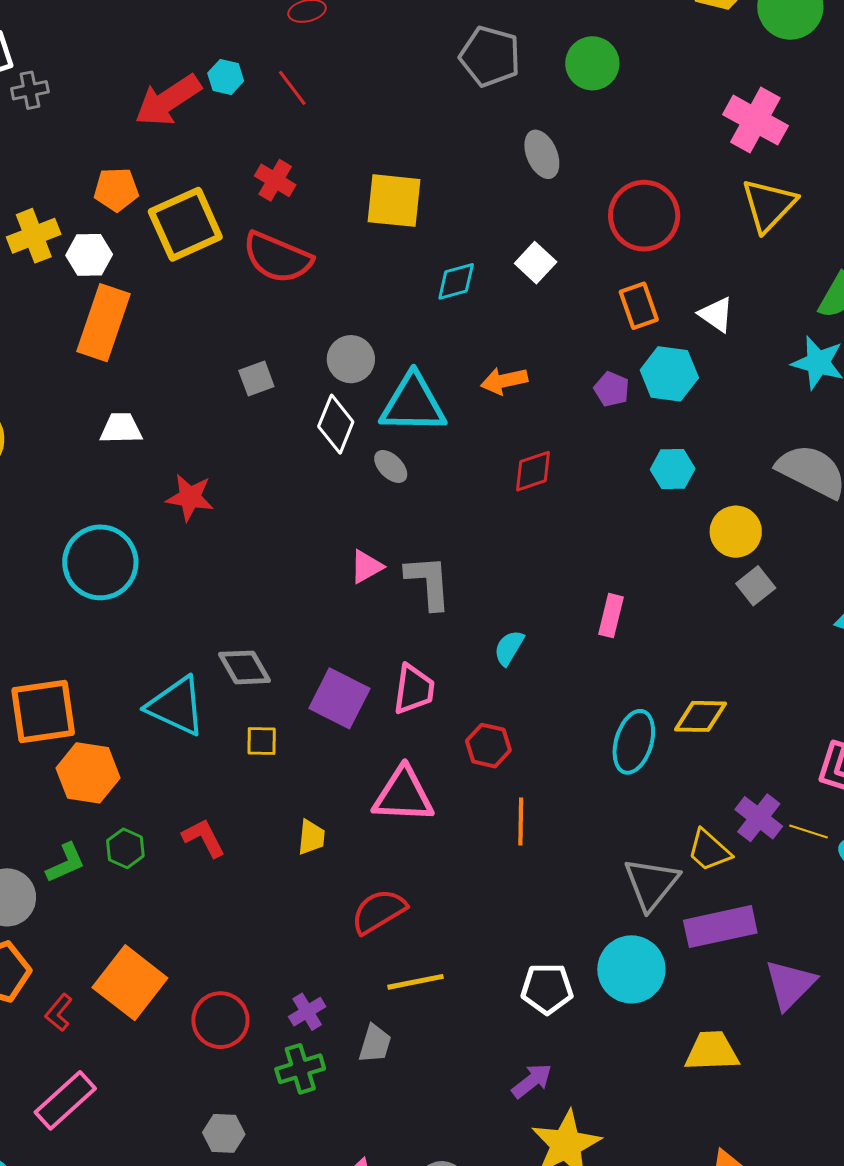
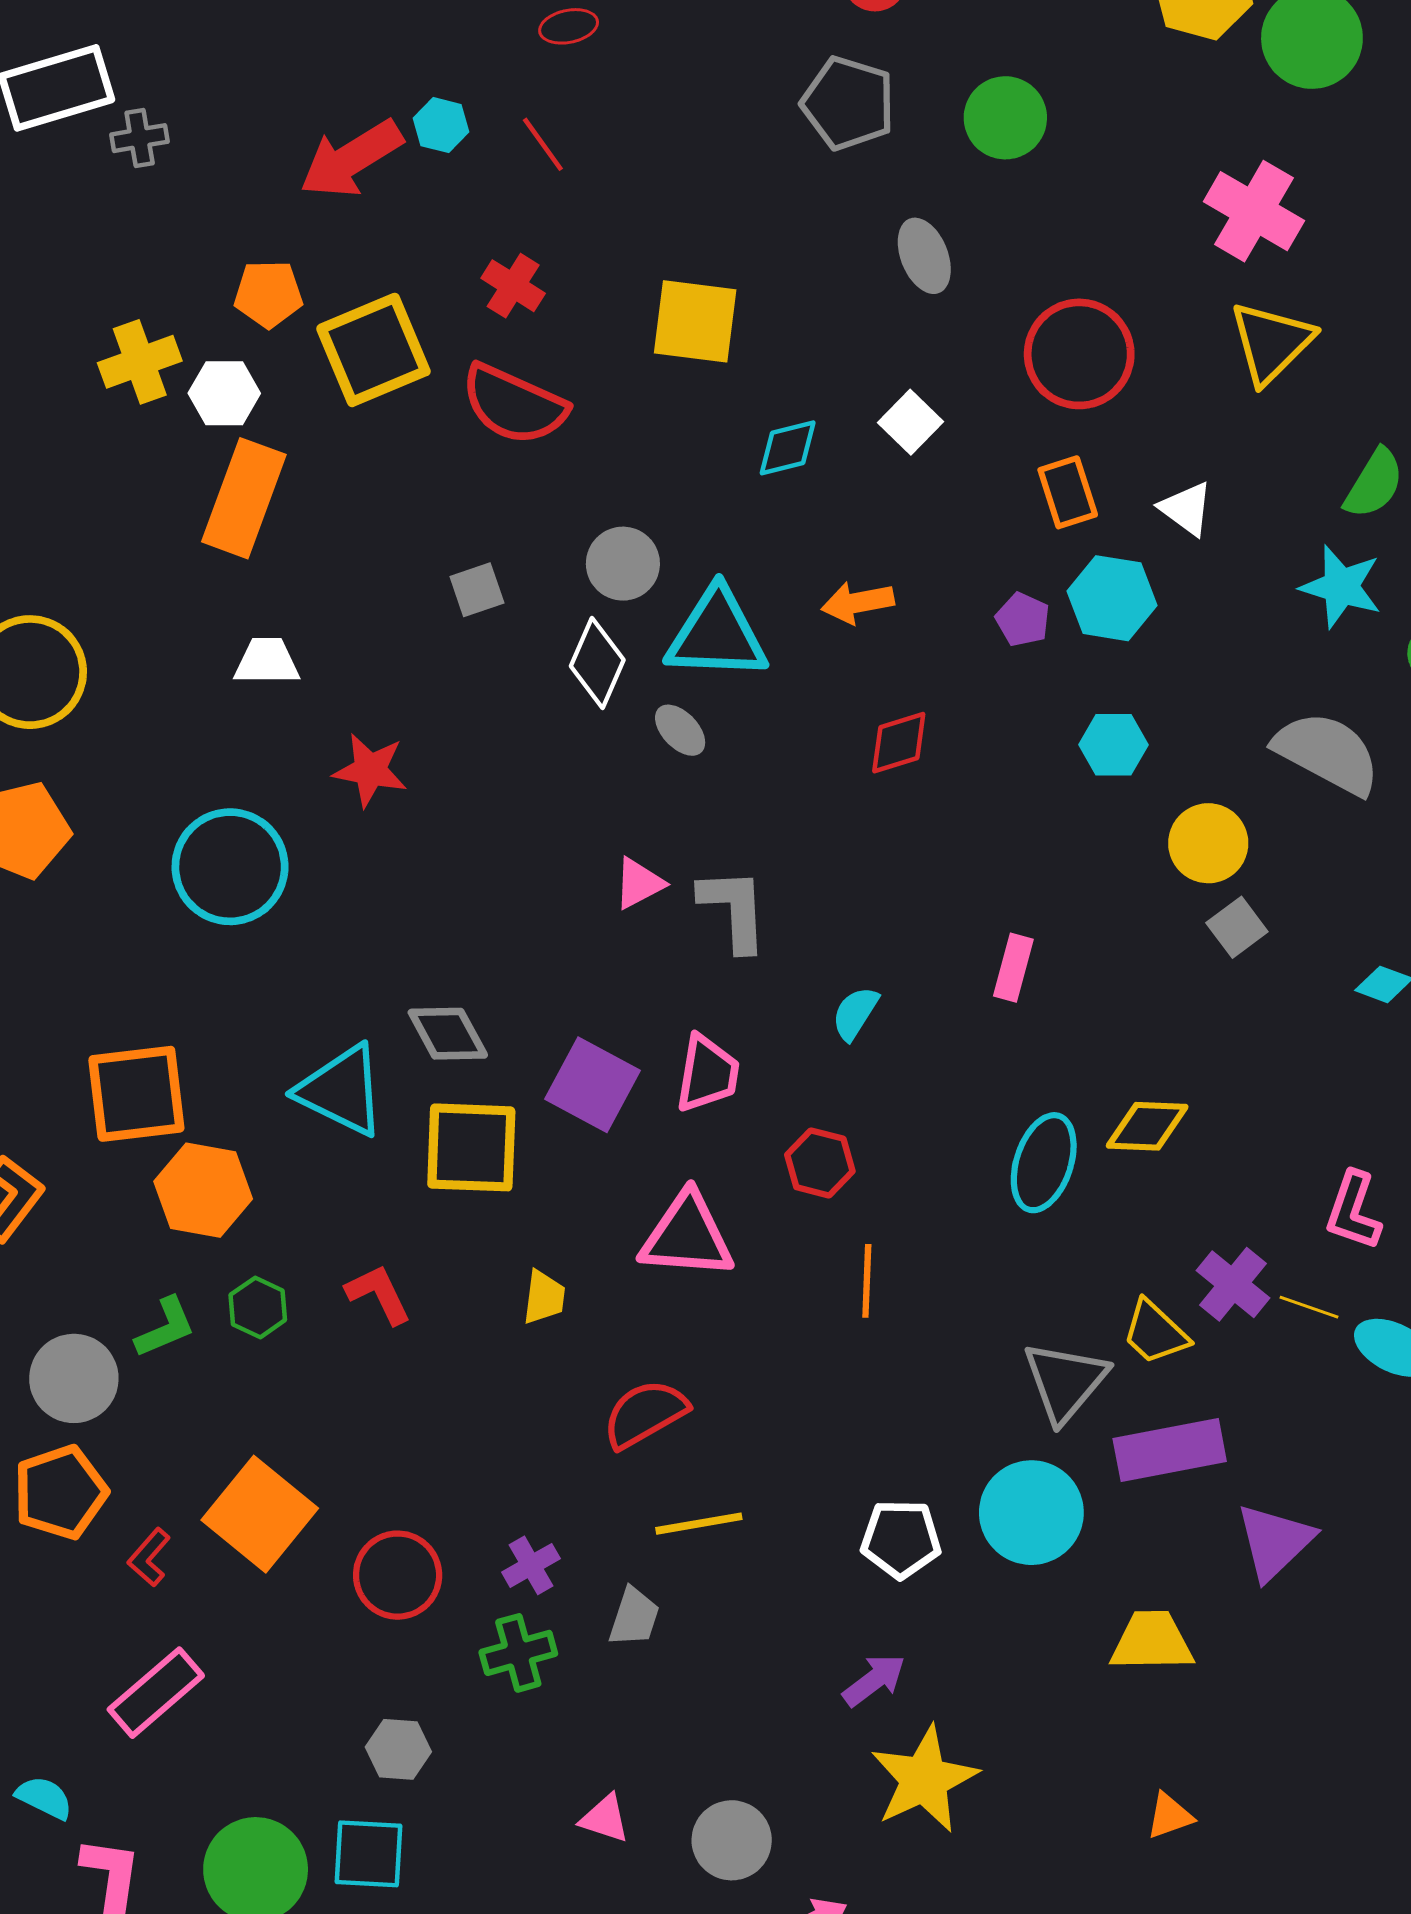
yellow square: (262, 741) -> (471, 1147), size x2.0

